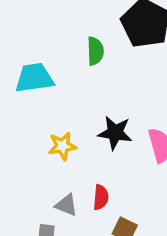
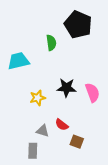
red semicircle: (101, 197) -> (62, 125), turned 128

